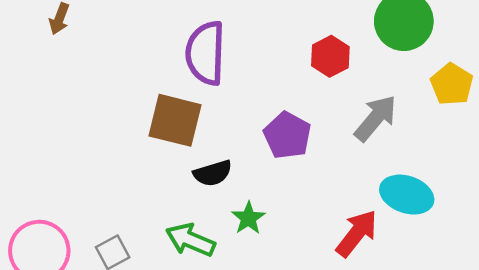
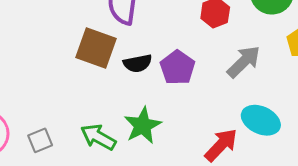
black semicircle: (213, 173) -> (138, 63), moved
green star: (248, 218) -> (143, 126), size x1.5

